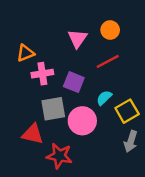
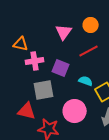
orange triangle: (25, 53) -> (21, 44), turned 35
cyan semicircle: (104, 98) -> (86, 81), turned 64
pink circle: (82, 121) -> (75, 111), moved

